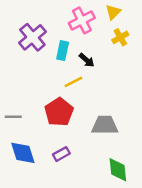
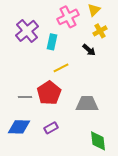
black arrow: (87, 60) -> (89, 50), moved
gray line: (13, 117) -> (25, 97), moved
blue diamond: (23, 153) -> (19, 127), turned -70

